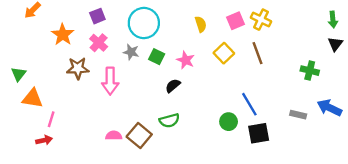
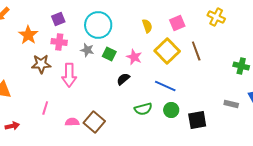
yellow cross: (261, 20) -> (216, 17), moved
pink cross: (99, 43) -> (59, 42), turned -35
yellow square: (224, 53) -> (167, 51), size x1.4
blue line: (249, 104) -> (165, 86), moved, turned -35
pink line: (51, 119) -> (45, 108), moved
green semicircle: (169, 120) -> (143, 109), moved

